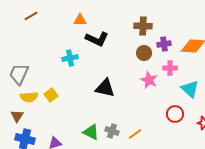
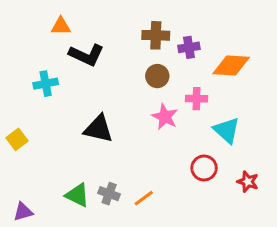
purple cross: (164, 44) -> (189, 47), moved

